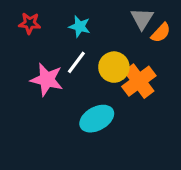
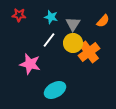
gray triangle: (142, 19) -> (73, 24), moved
pink star: (47, 80) -> (30, 64), moved
cyan ellipse: (97, 119) -> (55, 90), moved

